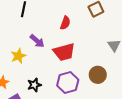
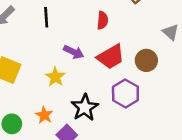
brown circle: (98, 75) -> (146, 60), moved
black star: (34, 85) -> (85, 108), size x1.5

